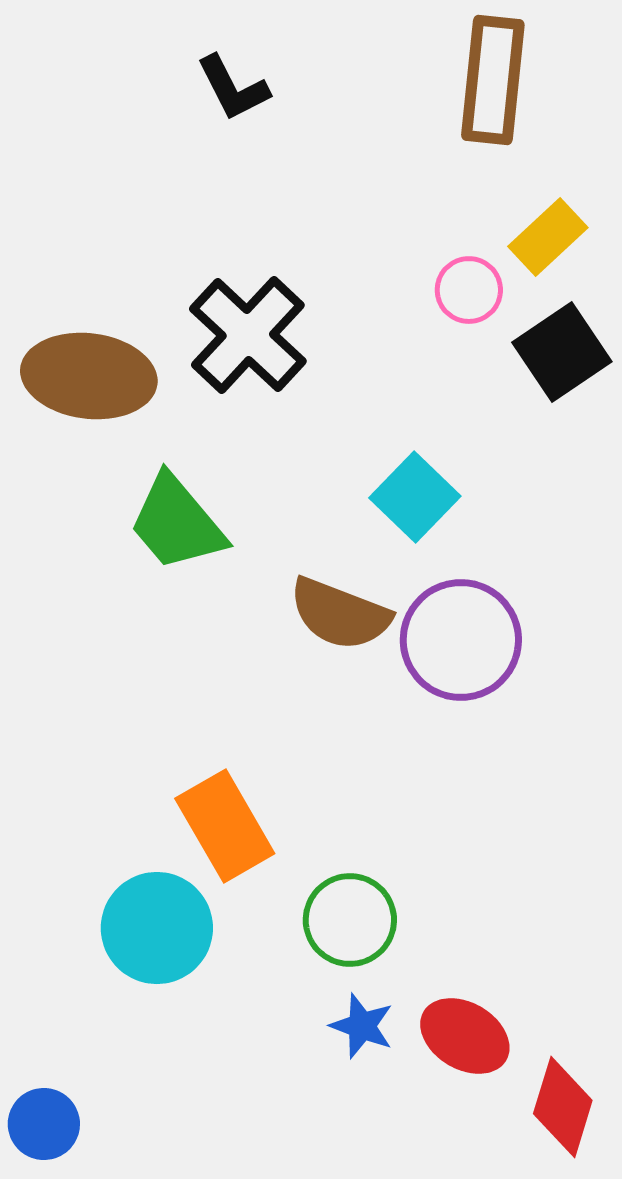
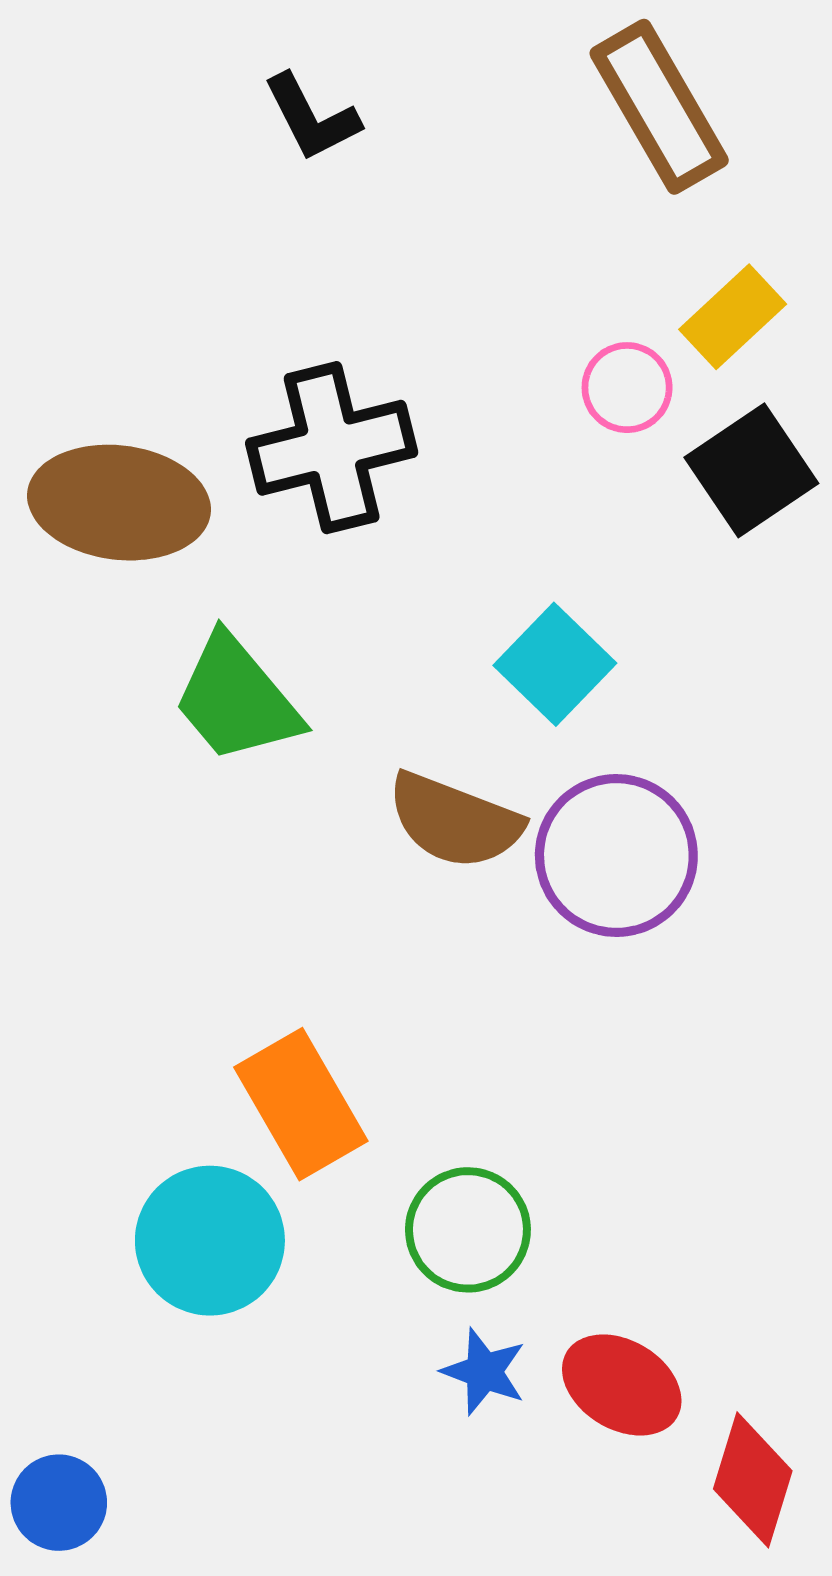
brown rectangle: (493, 80) -> (659, 107), turned -36
black cross: (248, 335) -> (332, 448), turned 33

